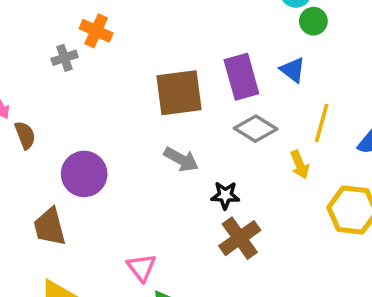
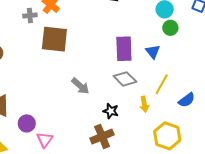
brown square: (179, 93) -> (54, 39), moved
purple circle: (84, 174) -> (27, 123), moved, size x0.7
black star: (225, 195) -> (111, 111), moved

